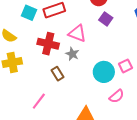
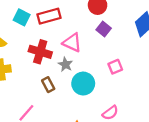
pink square: (125, 66) -> (115, 67), moved
cyan circle: (104, 72) -> (83, 84), moved

